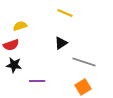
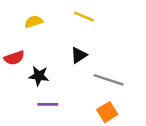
yellow semicircle: (20, 26) -> (34, 22), moved
black star: (14, 65) -> (39, 76), moved

